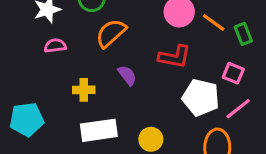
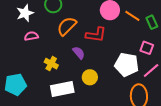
red L-shape: (175, 57) -> (96, 35), moved
yellow cross: (84, 90) -> (51, 64), turned 32
yellow circle: (151, 139) -> (90, 77), moved

